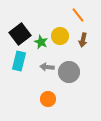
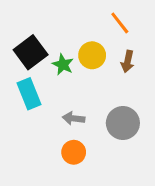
cyan rectangle: (19, 61) -> (29, 94), turned -36
gray arrow: (47, 67) -> (74, 118), moved
gray circle: (69, 72) -> (123, 123), moved

